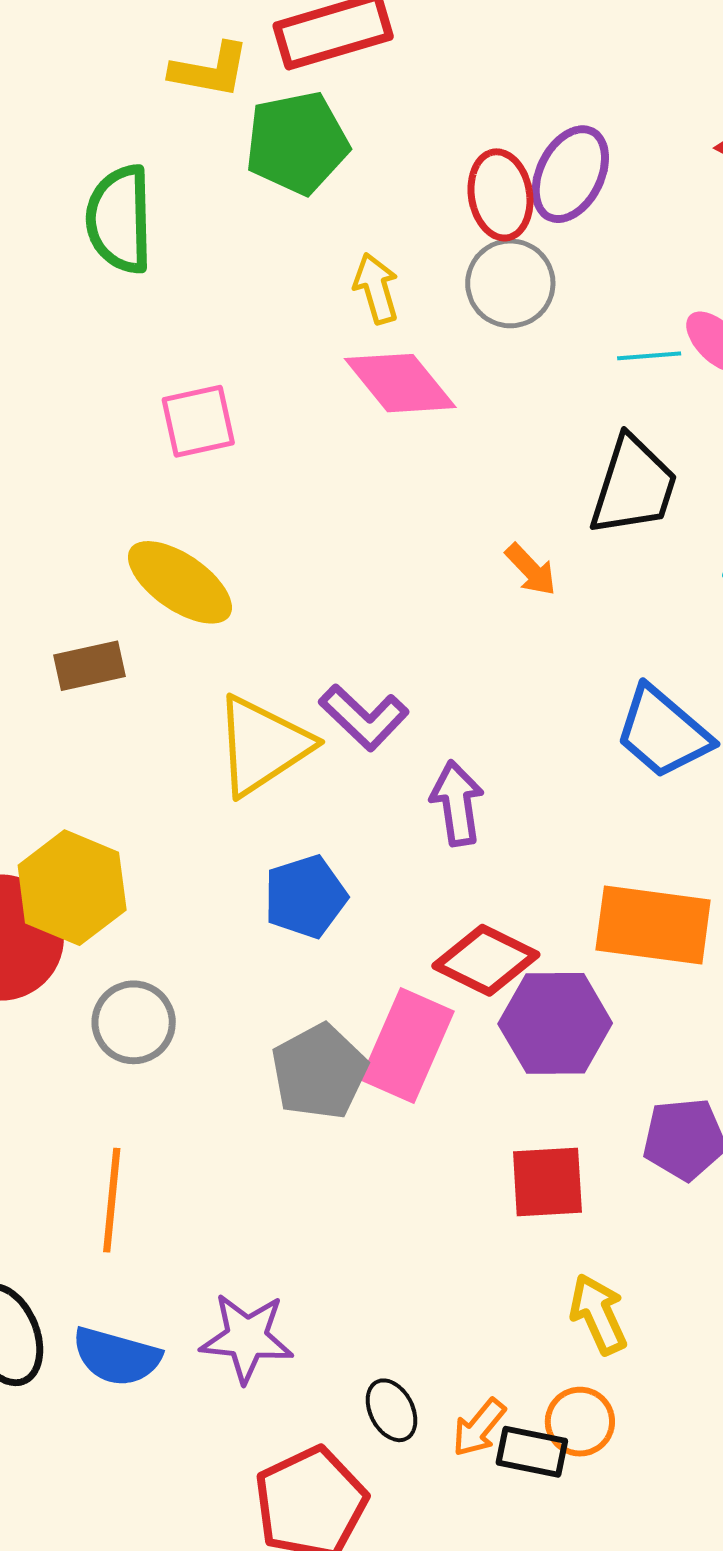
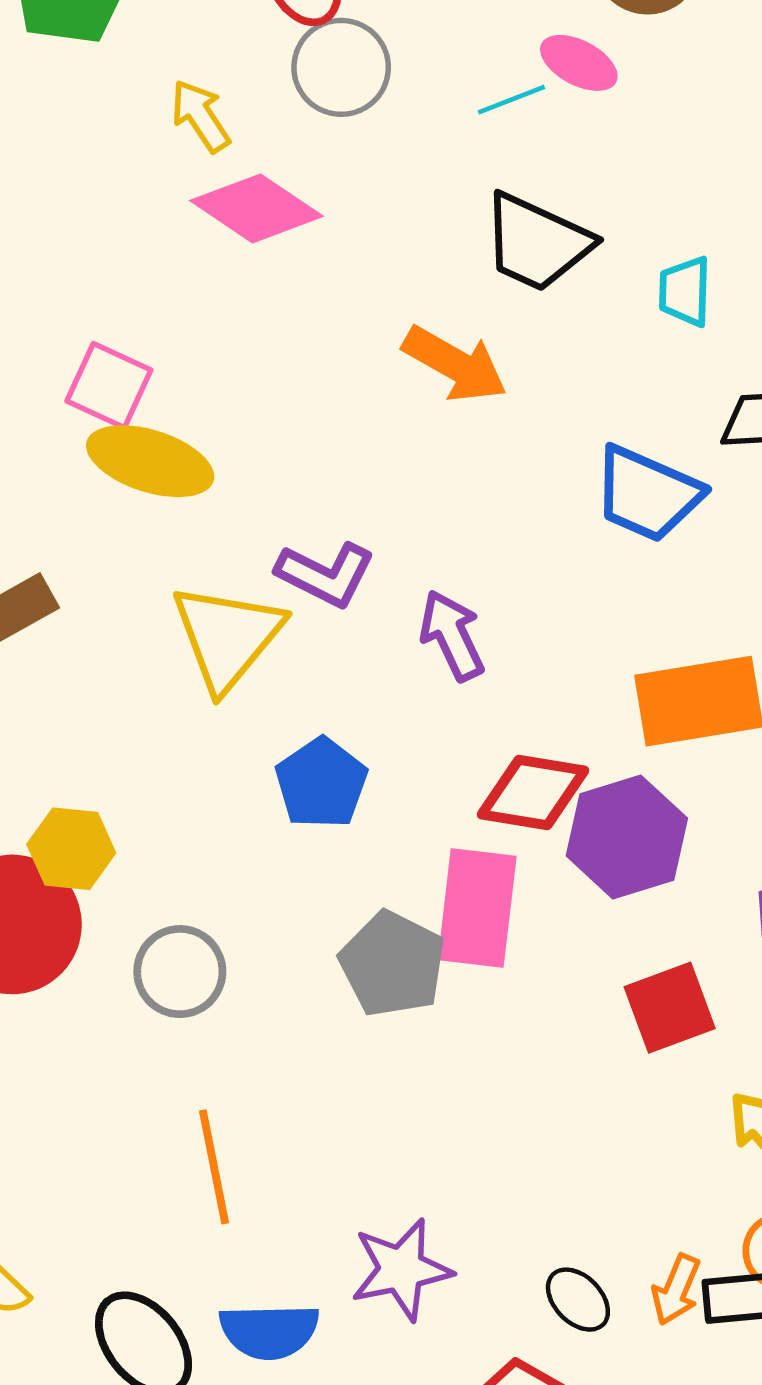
pink square: (198, 421) -> (109, 385), moved, turned -36
black trapezoid: (633, 486) -> (537, 242), turned 114
orange arrow: (531, 570) -> (455, 364), size x1.6
yellow ellipse: (180, 582) -> (150, 461), moved
yellow hexagon: (72, 888) -> (71, 849), size x0.7

